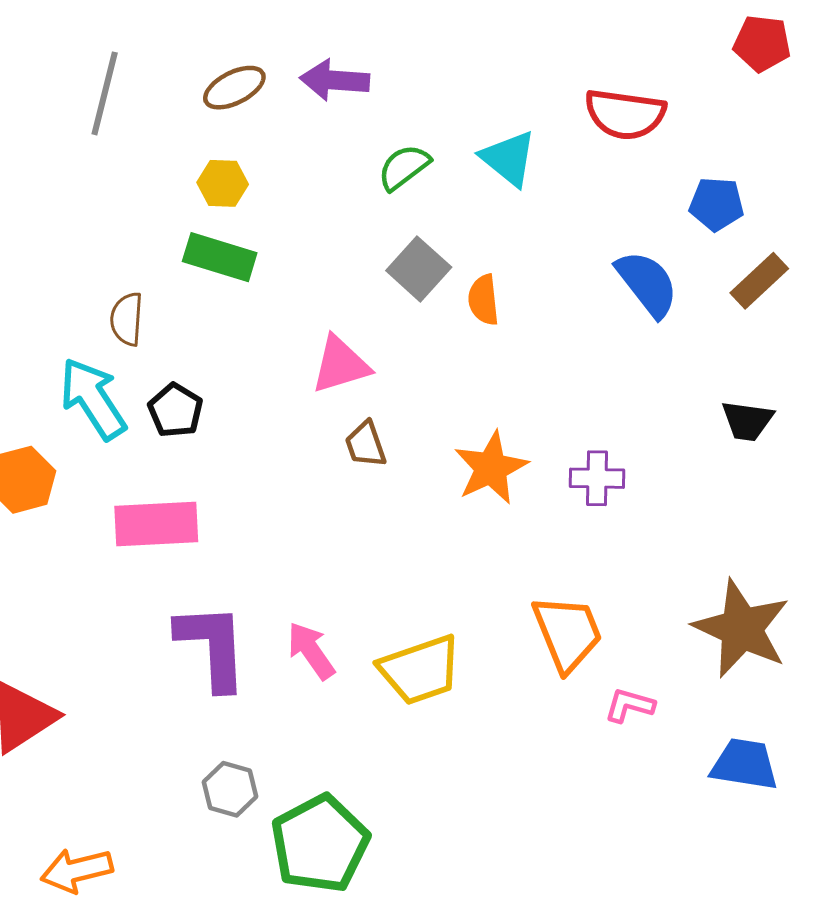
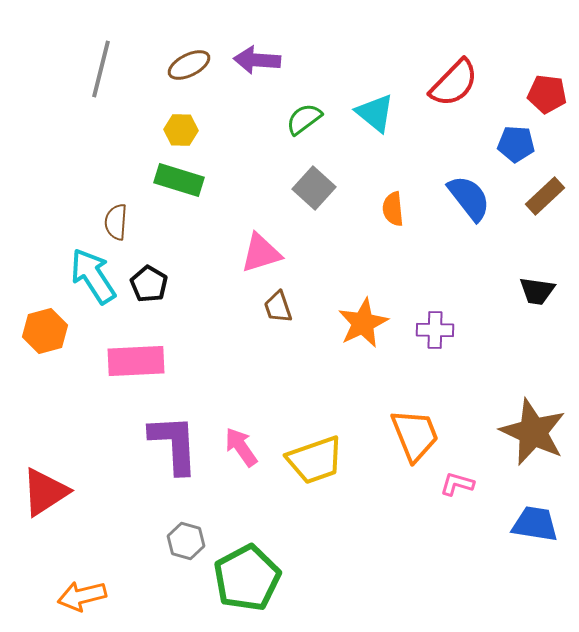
red pentagon: (762, 43) -> (547, 94), moved
red semicircle: (625, 114) -> (454, 83), turned -54
orange semicircle: (484, 300) -> (393, 209), moved

